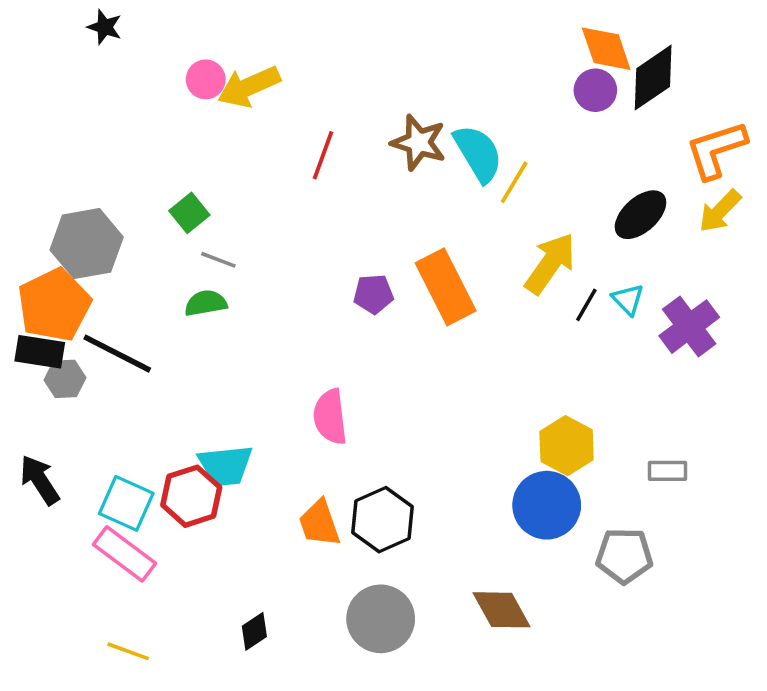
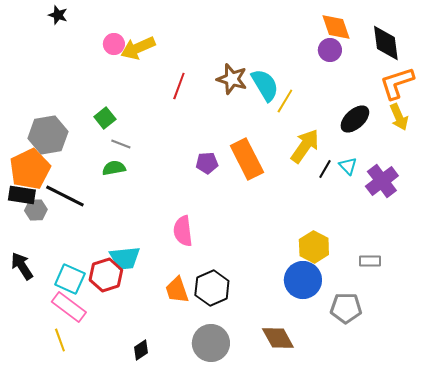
black diamond: (653, 78) -> (386, 43), moved, turned -63
yellow arrow: (720, 211) -> (399, 117), turned -68
yellow line: (128, 651) -> (60, 340), moved, turned 50

